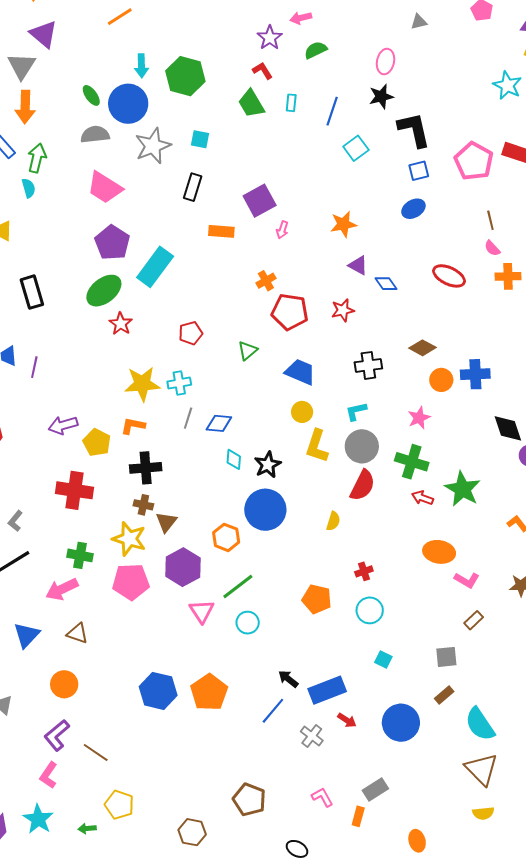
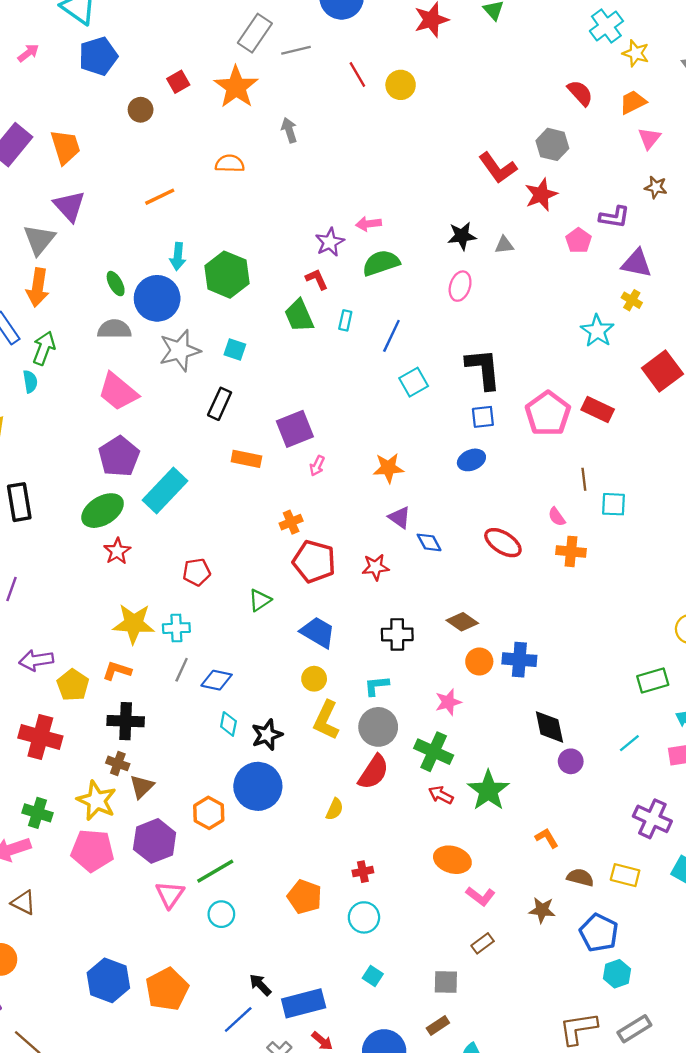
green semicircle: (316, 50) -> (381, 263), size x1.4
black star: (381, 96) -> (462, 236), moved
brown line: (490, 220) -> (584, 479), moved

